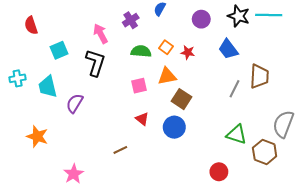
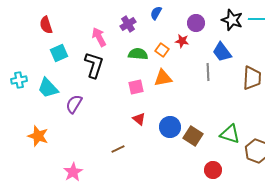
red semicircle: (31, 25) -> (46, 25), moved
red star: (188, 52) -> (182, 41), moved
cyan trapezoid: (48, 87) -> (48, 88), turned -30
gray line: (234, 89) -> (208, 72), moved, turned -30
brown square: (182, 99) -> (193, 136), moved

